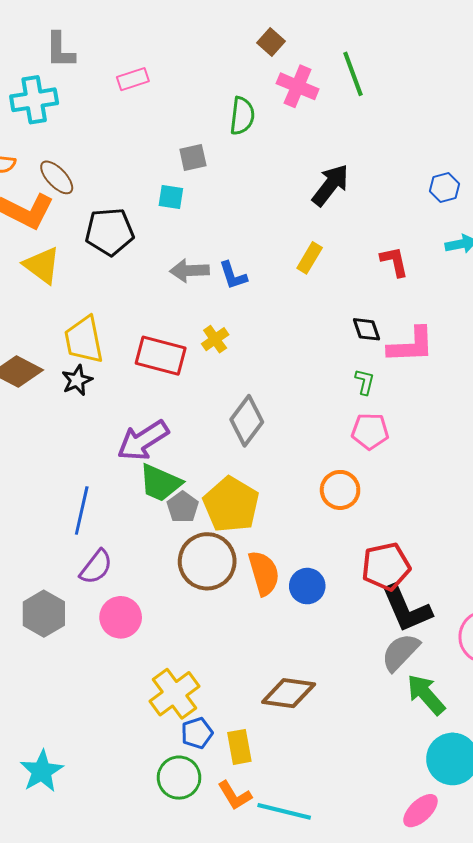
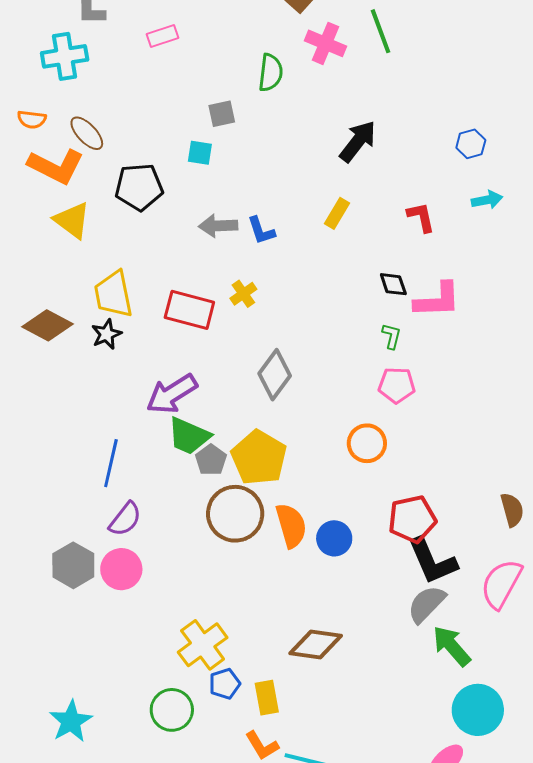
pink circle: (121, 617) -> (121, 569), moved
green circle: (179, 778) -> (172, 710), moved

